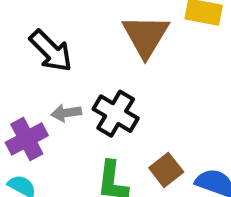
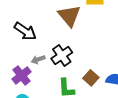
black cross: (116, 114) -> (62, 55), turned 35

